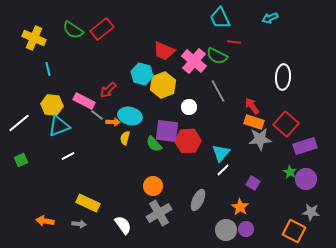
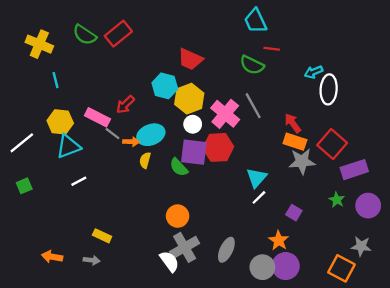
cyan arrow: (270, 18) -> (314, 72), moved
pink cross: (194, 61) -> (225, 114), moved
white circle: (189, 107) -> (193, 124), moved
cyan ellipse: (130, 116) -> (151, 135), turned -35
red hexagon: (188, 141) -> (218, 147), moved
purple circle: (306, 179) -> (368, 206), moved
gray ellipse: (198, 200) -> (226, 250), moved
yellow rectangle: (88, 203) -> (102, 236), size x0.7
white semicircle: (123, 225) -> (169, 261), moved
purple circle: (246, 229) -> (286, 266), size x1.5

